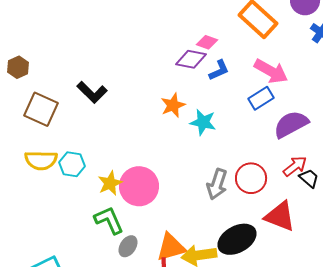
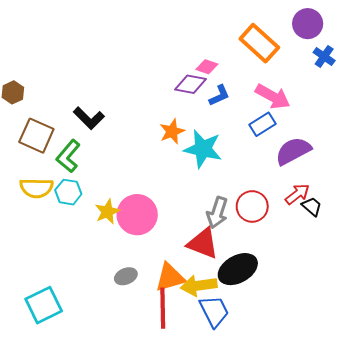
cyan star: (203, 122) -> (203, 149), size x1.4
red triangle: (280, 216) -> (203, 243), moved
green L-shape: (109, 220) -> (68, 156), moved, turned -116
gray ellipse: (128, 246) -> (126, 276), turned 35

